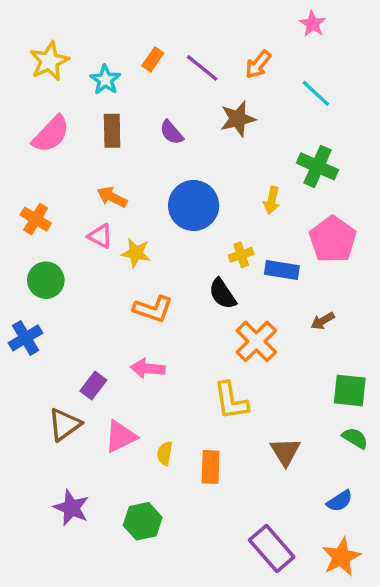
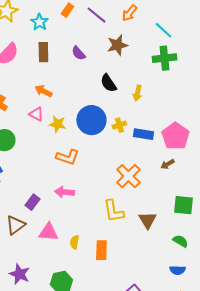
green cross: (318, 166) -> (164, 58), moved, turned -30
blue circle: (194, 205) -> (91, 120), moved
pink pentagon: (333, 239) -> (175, 136), moved
black semicircle: (222, 294) -> (108, 83), moved
pink triangle: (121, 436) -> (48, 232), turned 30
green semicircle: (355, 438) -> (180, 241), moved
brown triangle: (285, 452) -> (147, 220), moved
blue semicircle: (340, 501) -> (177, 270), turned 35

